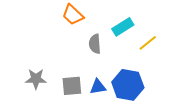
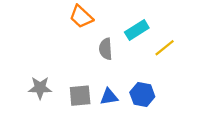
blue hexagon: (128, 85) -> (142, 95), size x0.7

